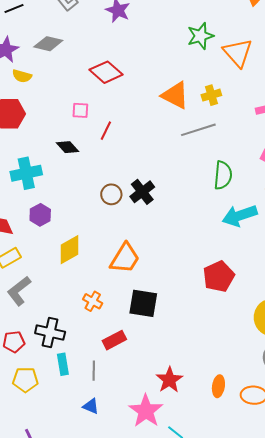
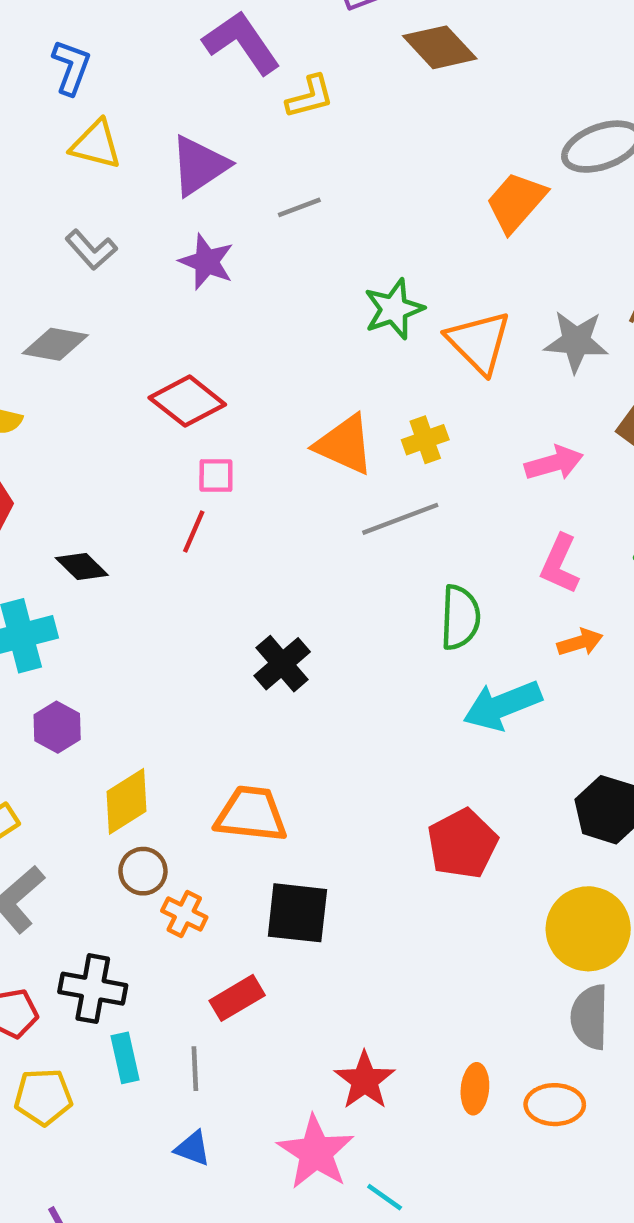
pink square: (80, 110) -> (216, 476), moved
black diamond: (68, 147) -> (82, 566), moved
brown circle: (111, 194) -> (143, 871), moved
orange trapezoid: (125, 258) -> (251, 814), turned -112

